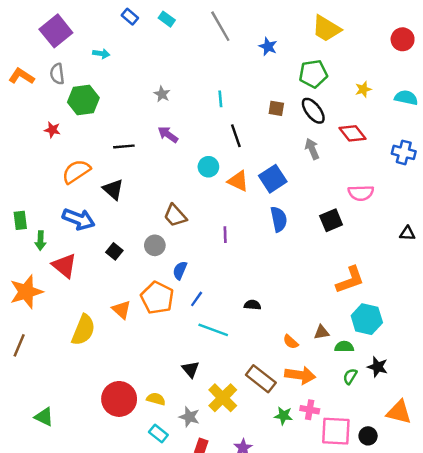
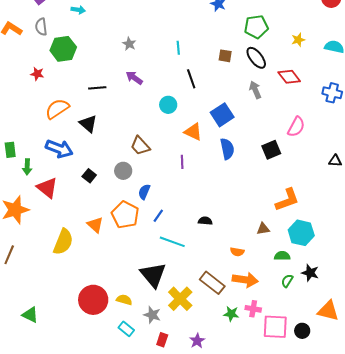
orange triangle: (238, 181) -> (193, 132), moved
pink semicircle: (361, 193) -> (296, 127), turned -60
brown triangle: (322, 332) -> (263, 229), moved
orange semicircle: (291, 342) -> (237, 252), turned -32
black triangle: (191, 369) -> (153, 275), size x1.8

